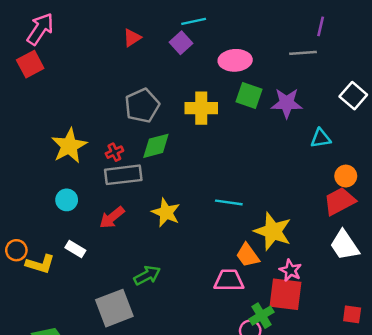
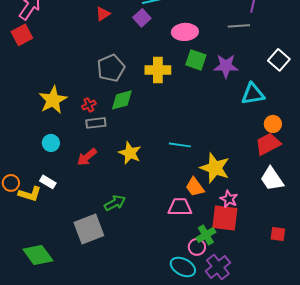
cyan triangle: (321, 138) -> (253, 94), size x1.4
gray rectangle: (123, 175) -> (96, 123), size x0.7
white rectangle: (75, 249) -> (48, 182), moved

